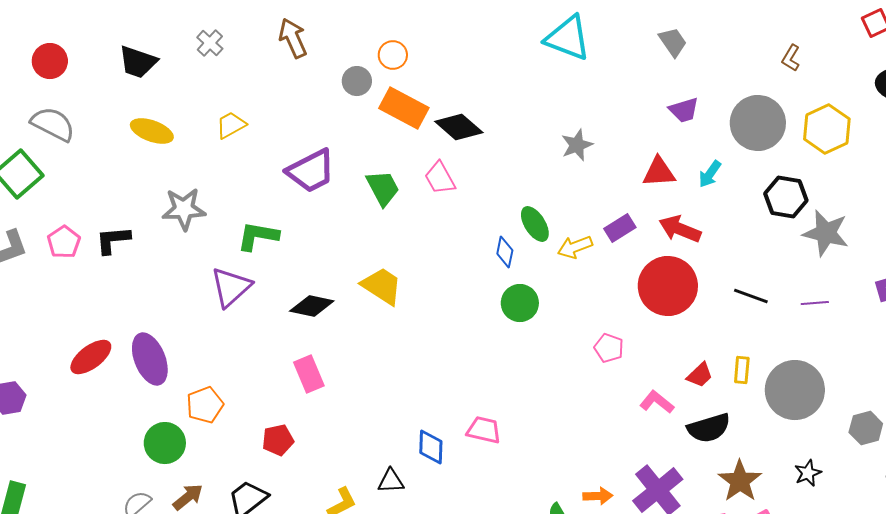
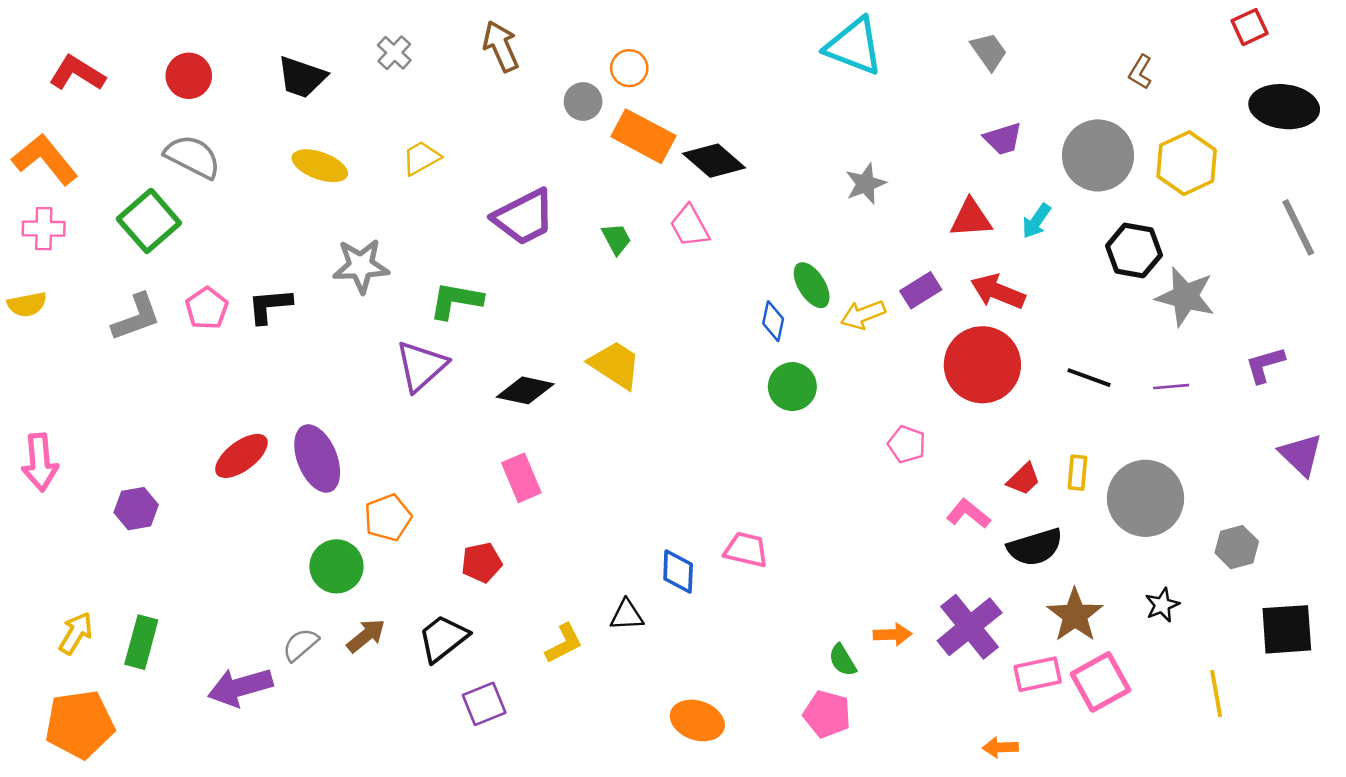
green trapezoid: (383, 188) -> (616, 239), size x0.7

